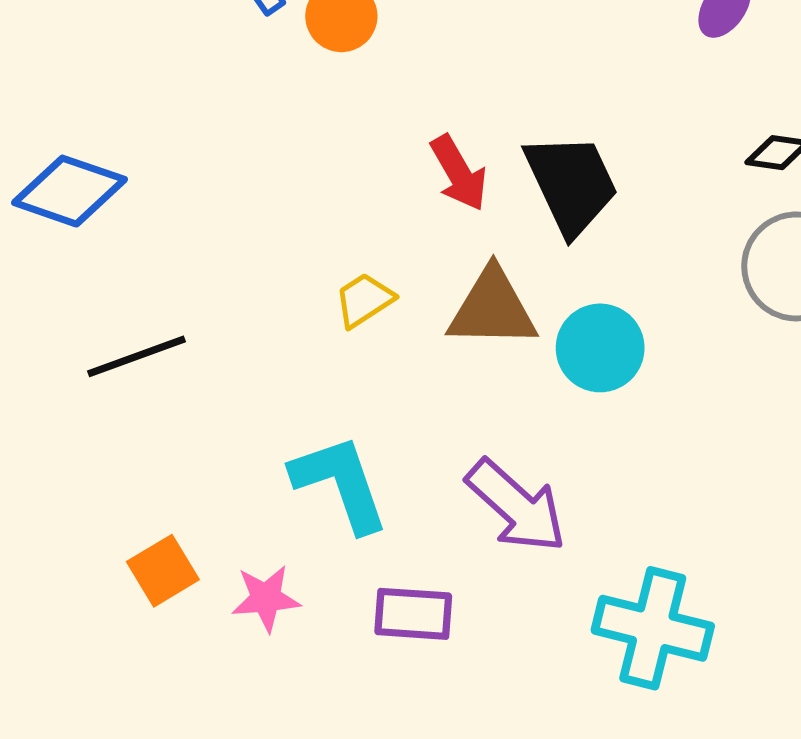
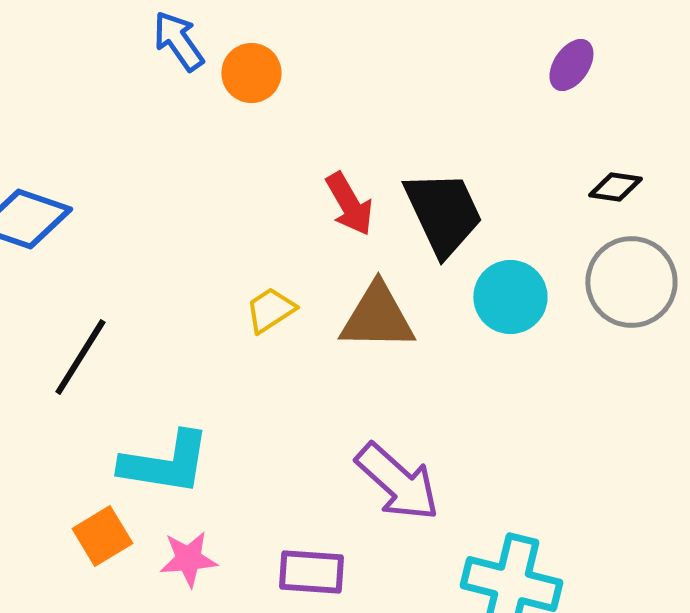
cyan circle: (600, 348) -> (510, 297), moved
black line: (137, 356) -> (80, 357), turned -38
cyan L-shape: (340, 483) -> (165, 463), moved, turned 118

